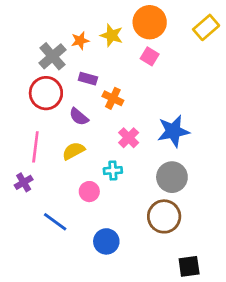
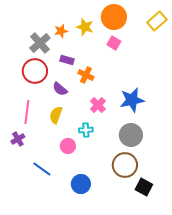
yellow semicircle: (74, 151) -> (56, 115), turned -42
black square: (189, 266) -> (144, 187), moved, turned 36

